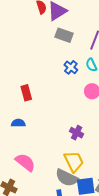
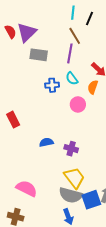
blue cross: (71, 67) -> (52, 85), turned -32
blue semicircle: (18, 123) -> (46, 142), moved

